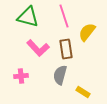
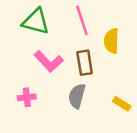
yellow semicircle: (87, 32) -> (111, 41), turned -36
yellow rectangle: (83, 92) -> (122, 104), moved

